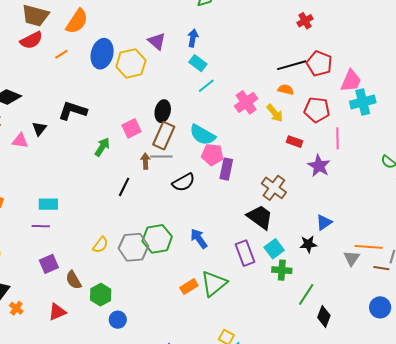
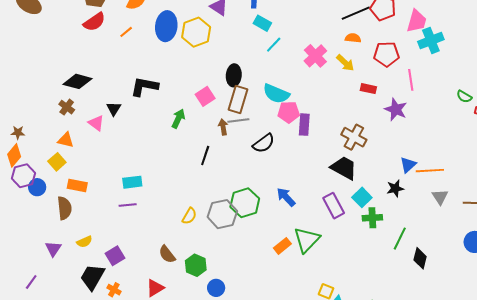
pink triangle: (20, 141) -> (96, 123), turned 36
orange line: (369, 247) -> (430, 171), moved
purple square: (49, 264) -> (115, 256), moved

